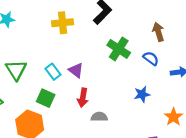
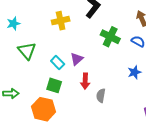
green triangle: (16, 70) -> (27, 51), moved
purple triangle: (76, 70) -> (77, 59), turned 48
gray semicircle: (99, 117) -> (101, 96), turned -72

